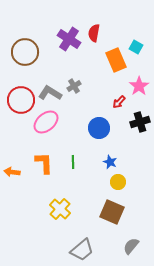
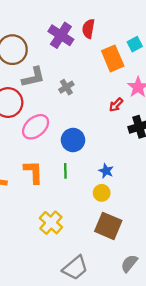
cyan square: (136, 47) -> (135, 44), turned 32
gray L-shape: (50, 93) -> (33, 77), moved, turned 135
blue circle: (99, 128) -> (73, 140), moved
yellow circle: (118, 182) -> (102, 193), moved

